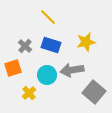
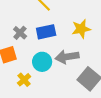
blue rectangle: (51, 45) -> (46, 32), turned -30

